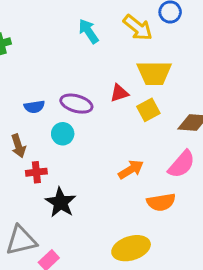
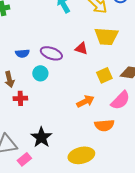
red triangle: (119, 93) -> (81, 48), turned 32
yellow square: (148, 110) -> (104, 75), moved
black star: (61, 202) -> (41, 137), moved

